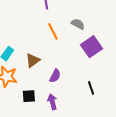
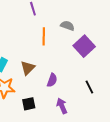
orange line: (53, 31) -> (44, 36), turned 36
purple arrow: (52, 102) -> (62, 106), moved

